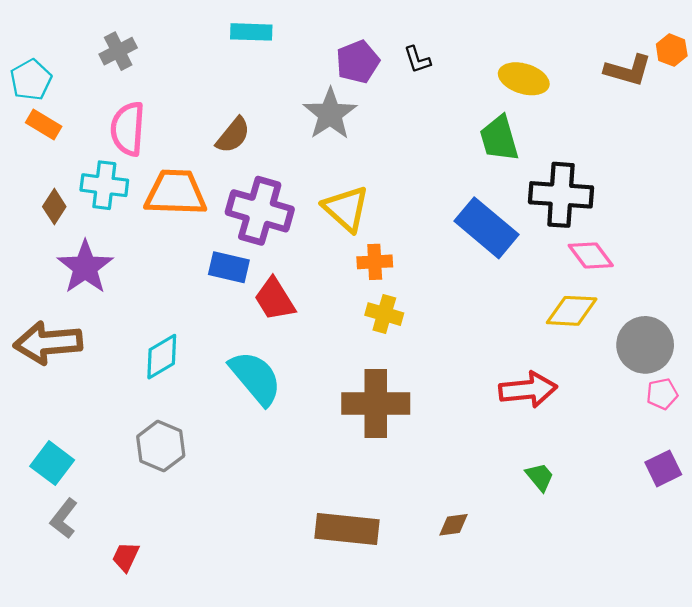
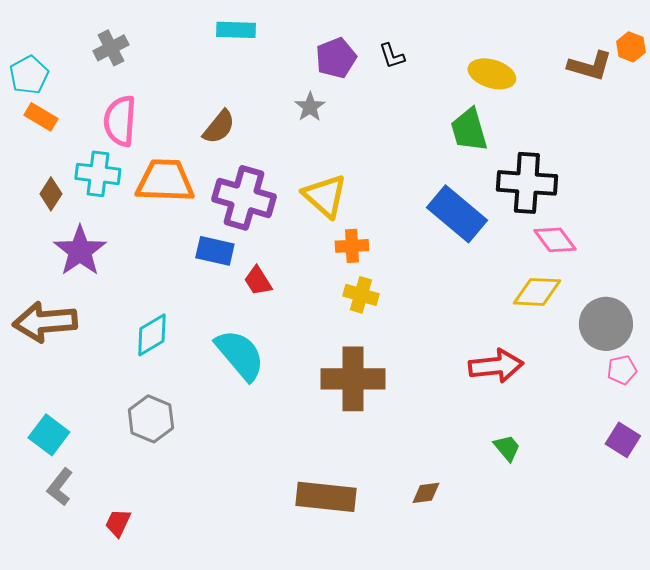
gray star: (330, 114) -> (310, 107), size x0.6
red trapezoid: (275, 299) -> (258, 281), size x0.7
purple square: (663, 468) -> (623, 440), turned -32

